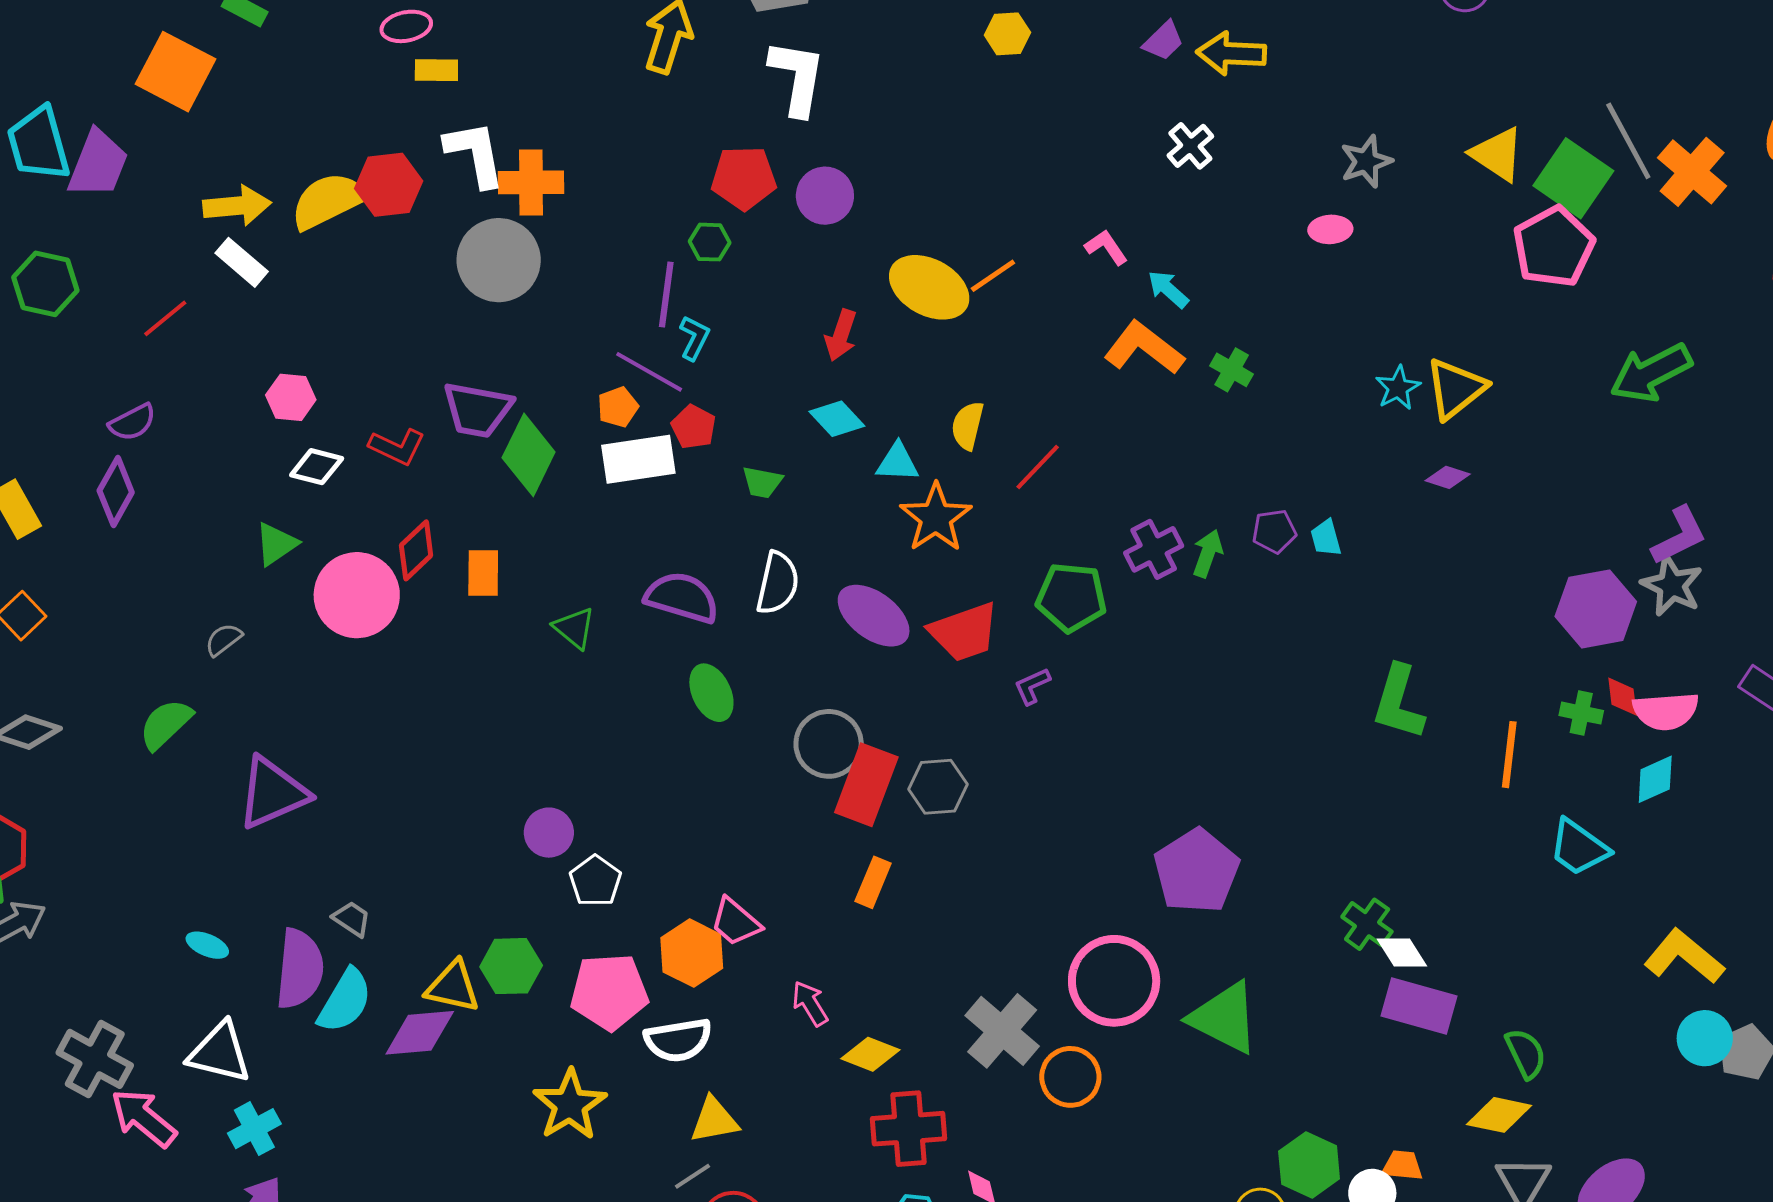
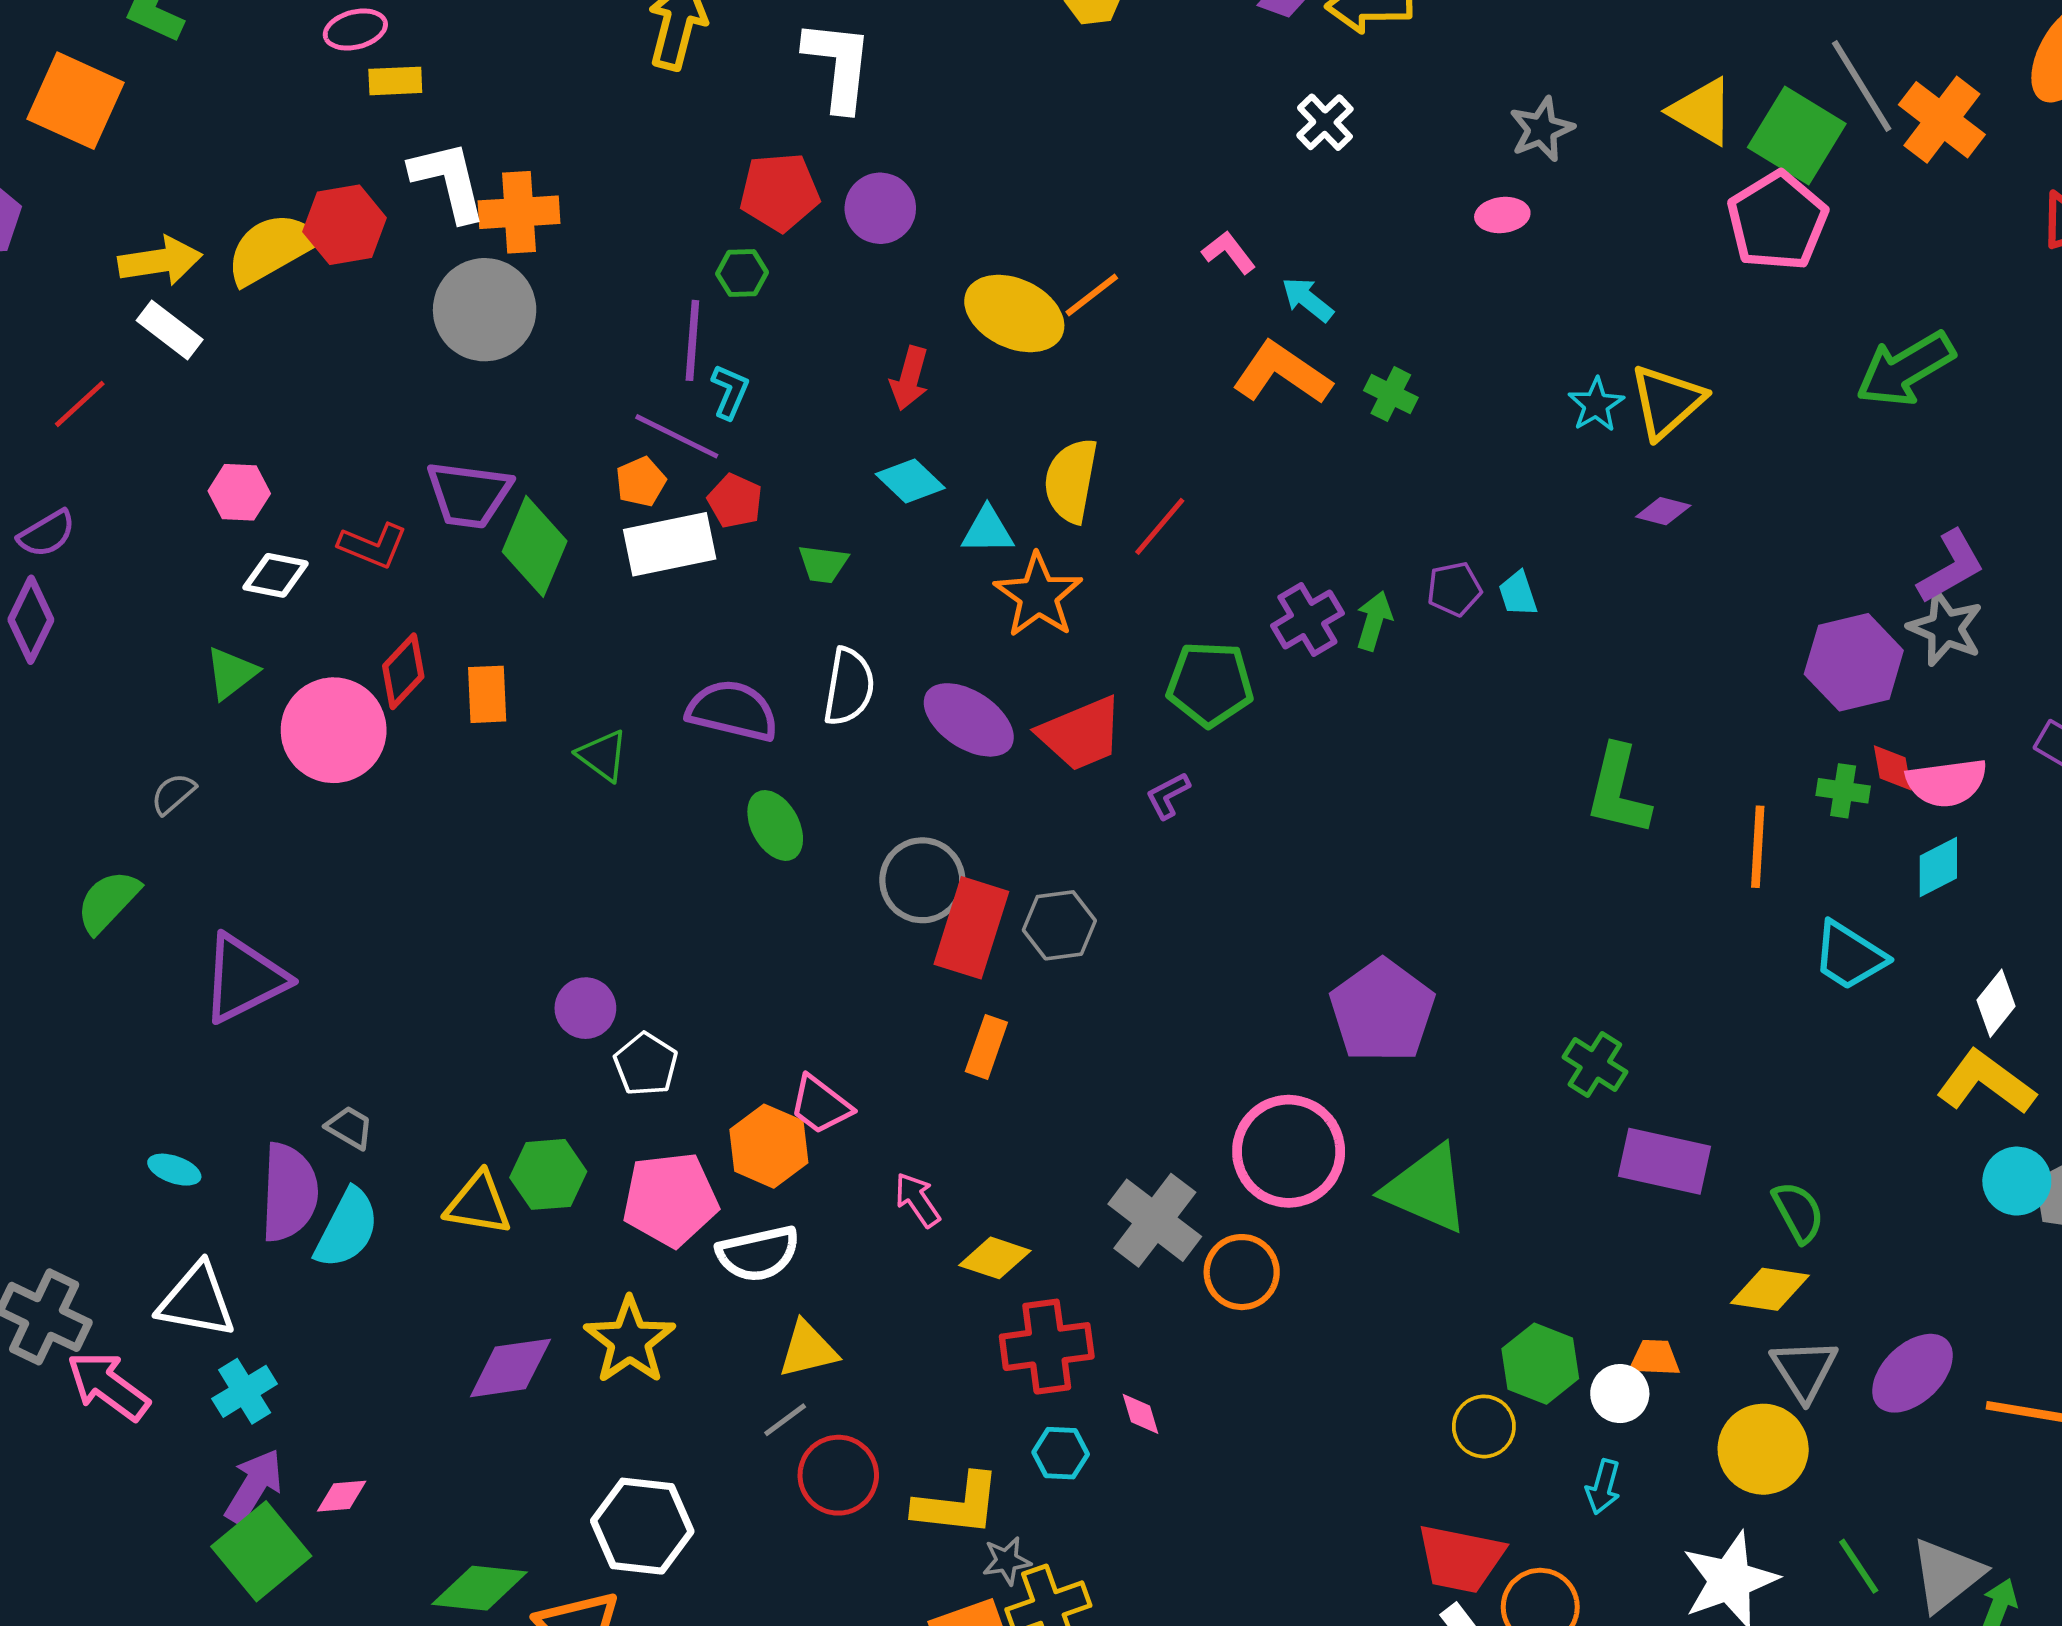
yellow semicircle: (968, 426) -> (1071, 481), size x1.4
white diamond: (1402, 952) -> (1996, 1003), moved, turned 74
purple diamond: (420, 1033) -> (510, 1368), moved

